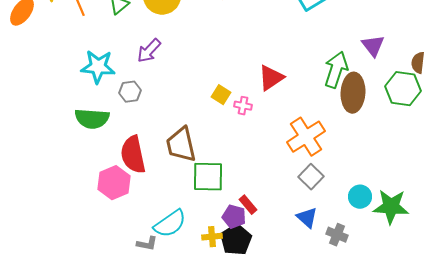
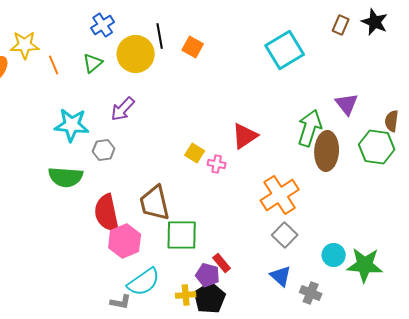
pink hexagon: (114, 183) -> (125, 241), moved

